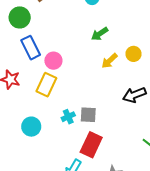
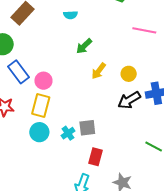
yellow circle: (134, 54) -> (129, 74), moved
cyan circle: (31, 127) -> (39, 132), moved
red rectangle: (91, 145) -> (96, 157), size x0.7

